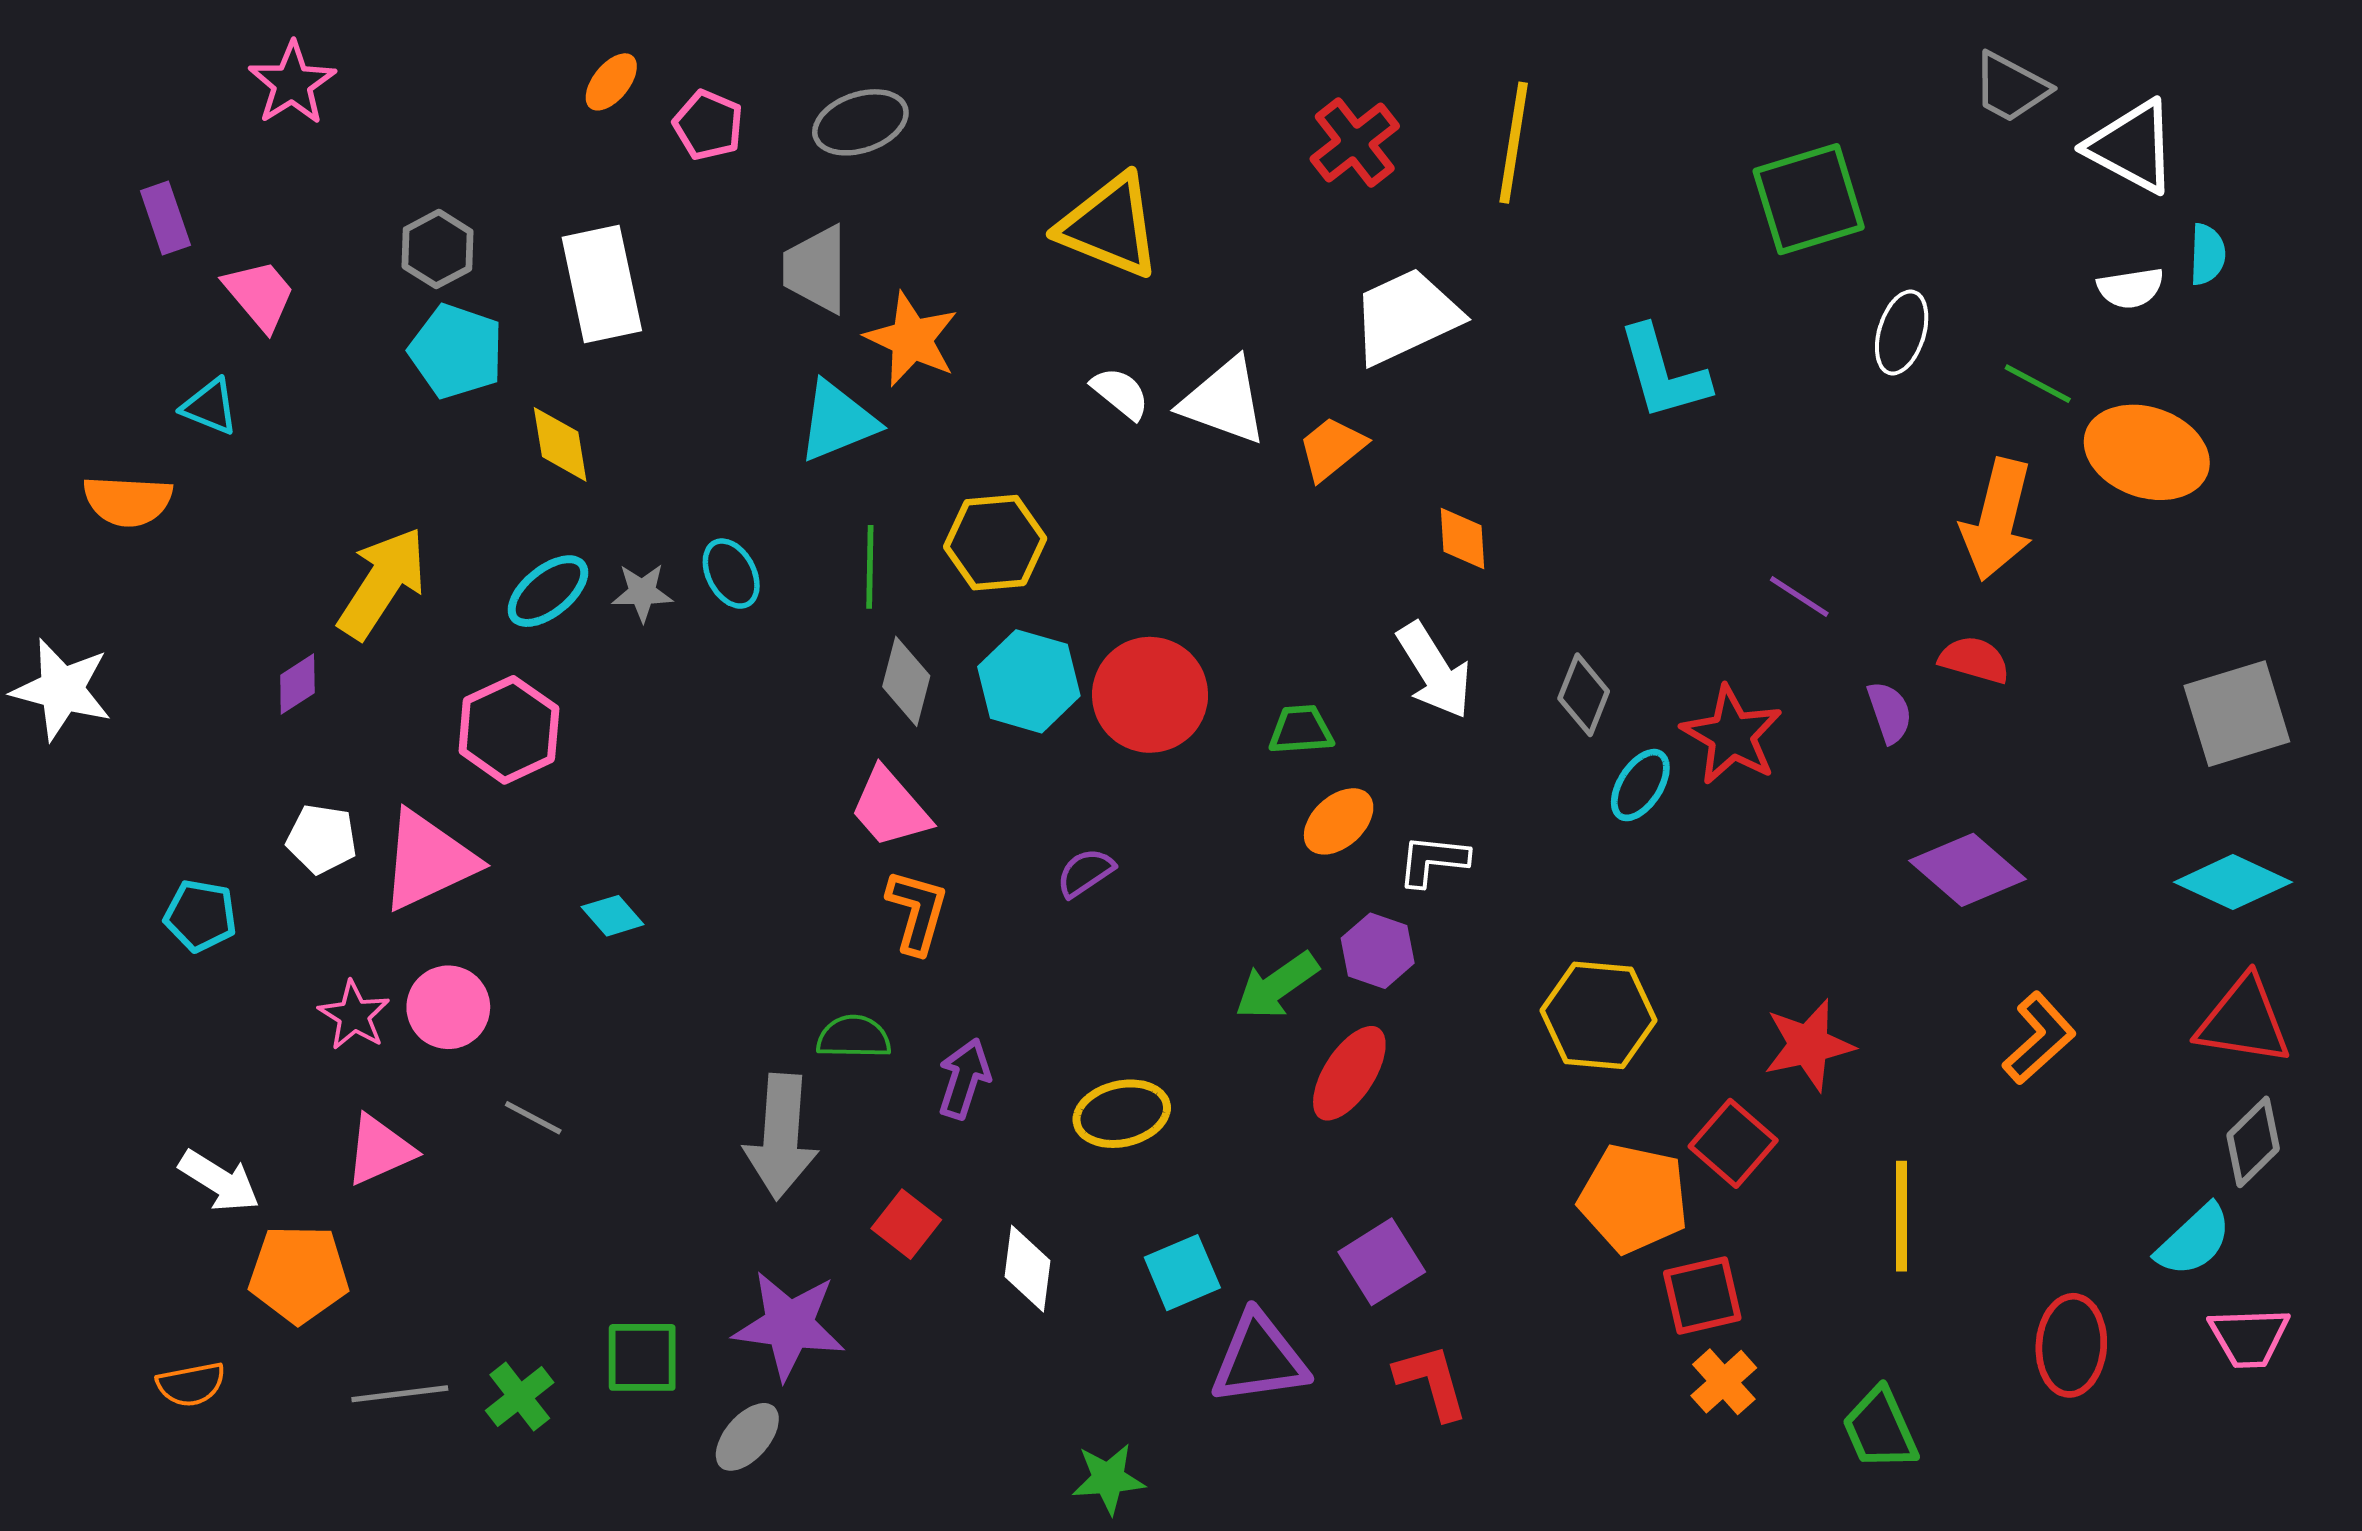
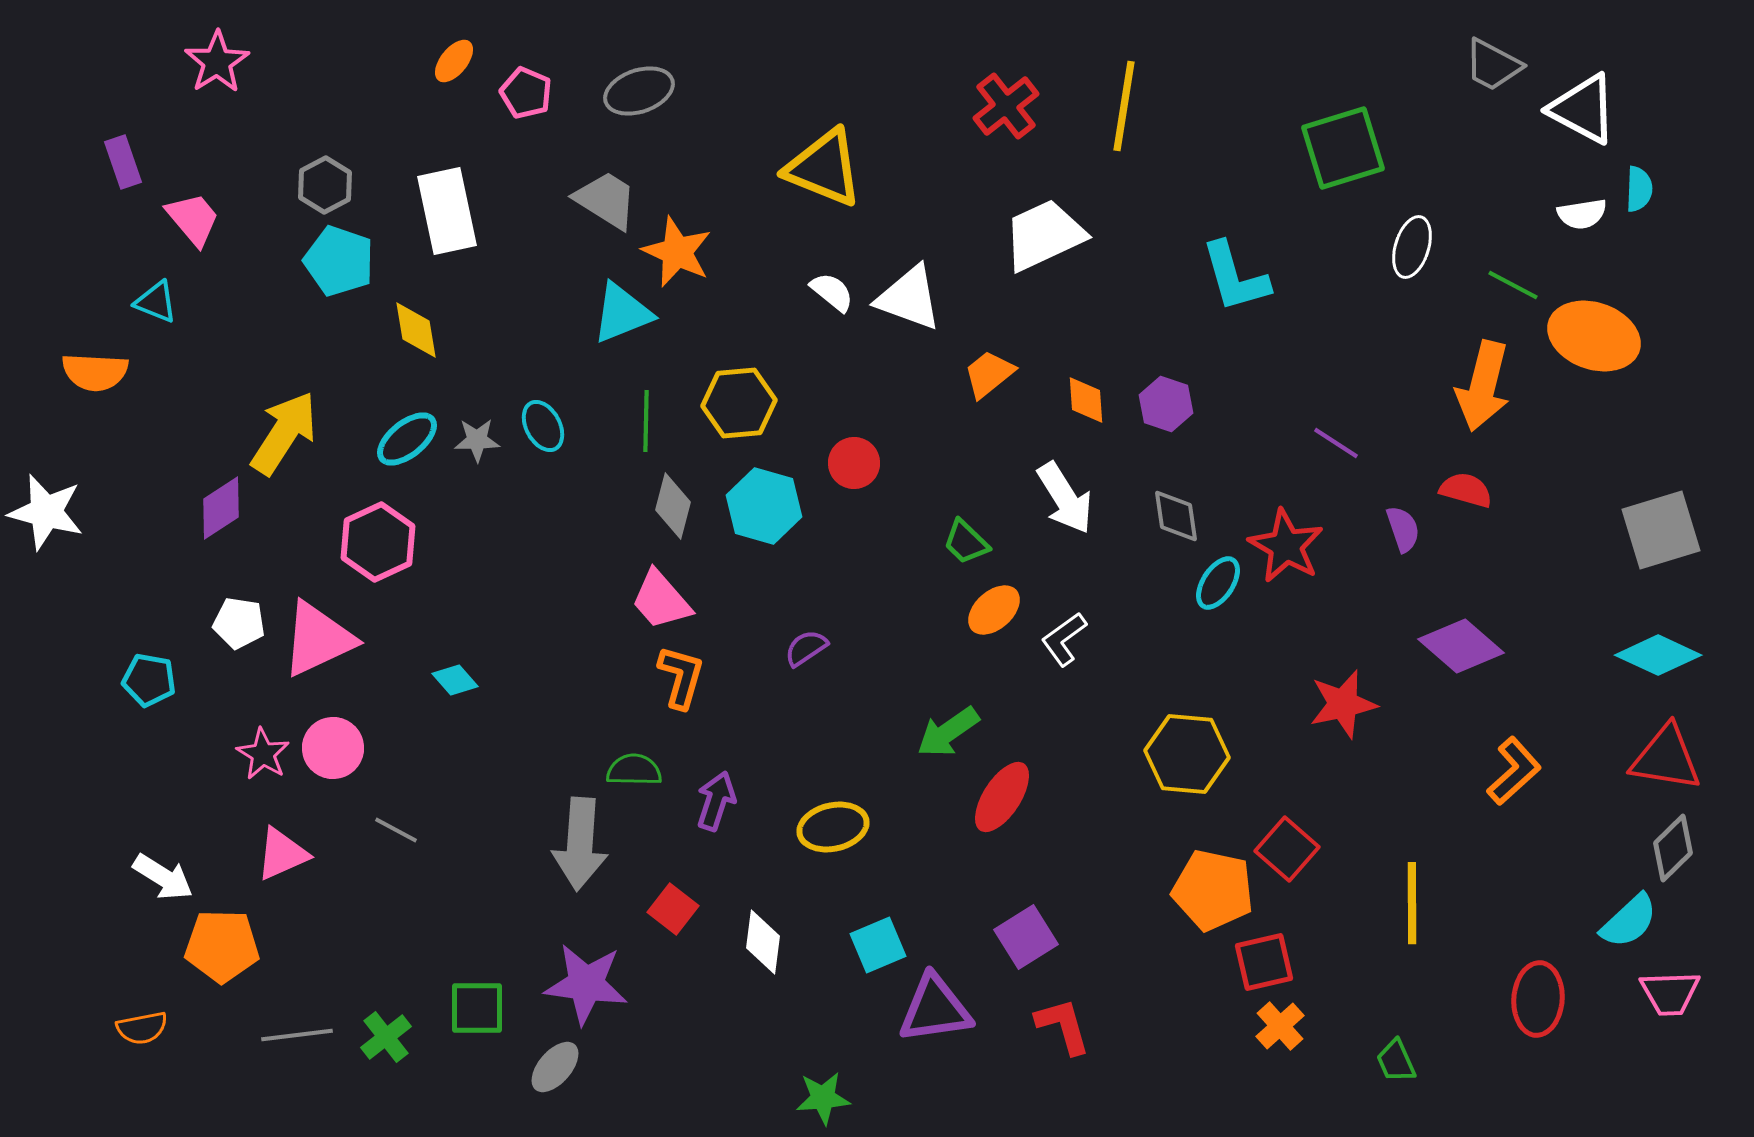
gray trapezoid: (816, 269) -> (606, 200), turned 122
orange trapezoid: (1332, 448) -> (989, 374), moved
purple diamond: (297, 684) -> (221, 508), size x1.4
red circle: (1150, 695) -> (854, 463), moved, size x0.6
gray diamond: (1584, 695) -> (1176, 516), turned -30
green trapezoid: (1301, 730) -> (966, 542), turned -132
white L-shape: (1433, 860) -> (1064, 639), turned -42
purple hexagon: (1378, 951) -> (1166, 404), moved
red star: (1809, 1045) -> (1343, 704), moved
green trapezoid: (1880, 1429) -> (1396, 1061), size x0.7

